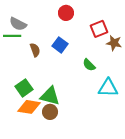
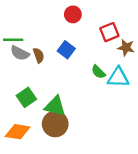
gray semicircle: (18, 24) -> (20, 53), moved
cyan triangle: (108, 88) -> (118, 77), moved
orange diamond: (29, 107) -> (18, 132), moved
brown circle: (50, 112) -> (55, 124), size x1.5

